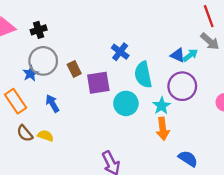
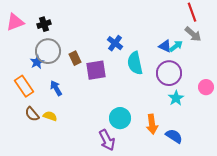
cyan circle: (126, 103) -> (120, 118), moved
cyan star: (162, 106) -> (176, 98), moved
orange arrow: (163, 129) -> (152, 124), moved

